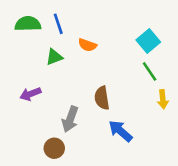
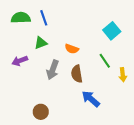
orange semicircle: (87, 45) -> (72, 49), moved
green line: (150, 71) -> (105, 61), moved
purple arrow: (30, 94) -> (20, 61), moved
gray arrow: (70, 119) -> (53, 70), moved

